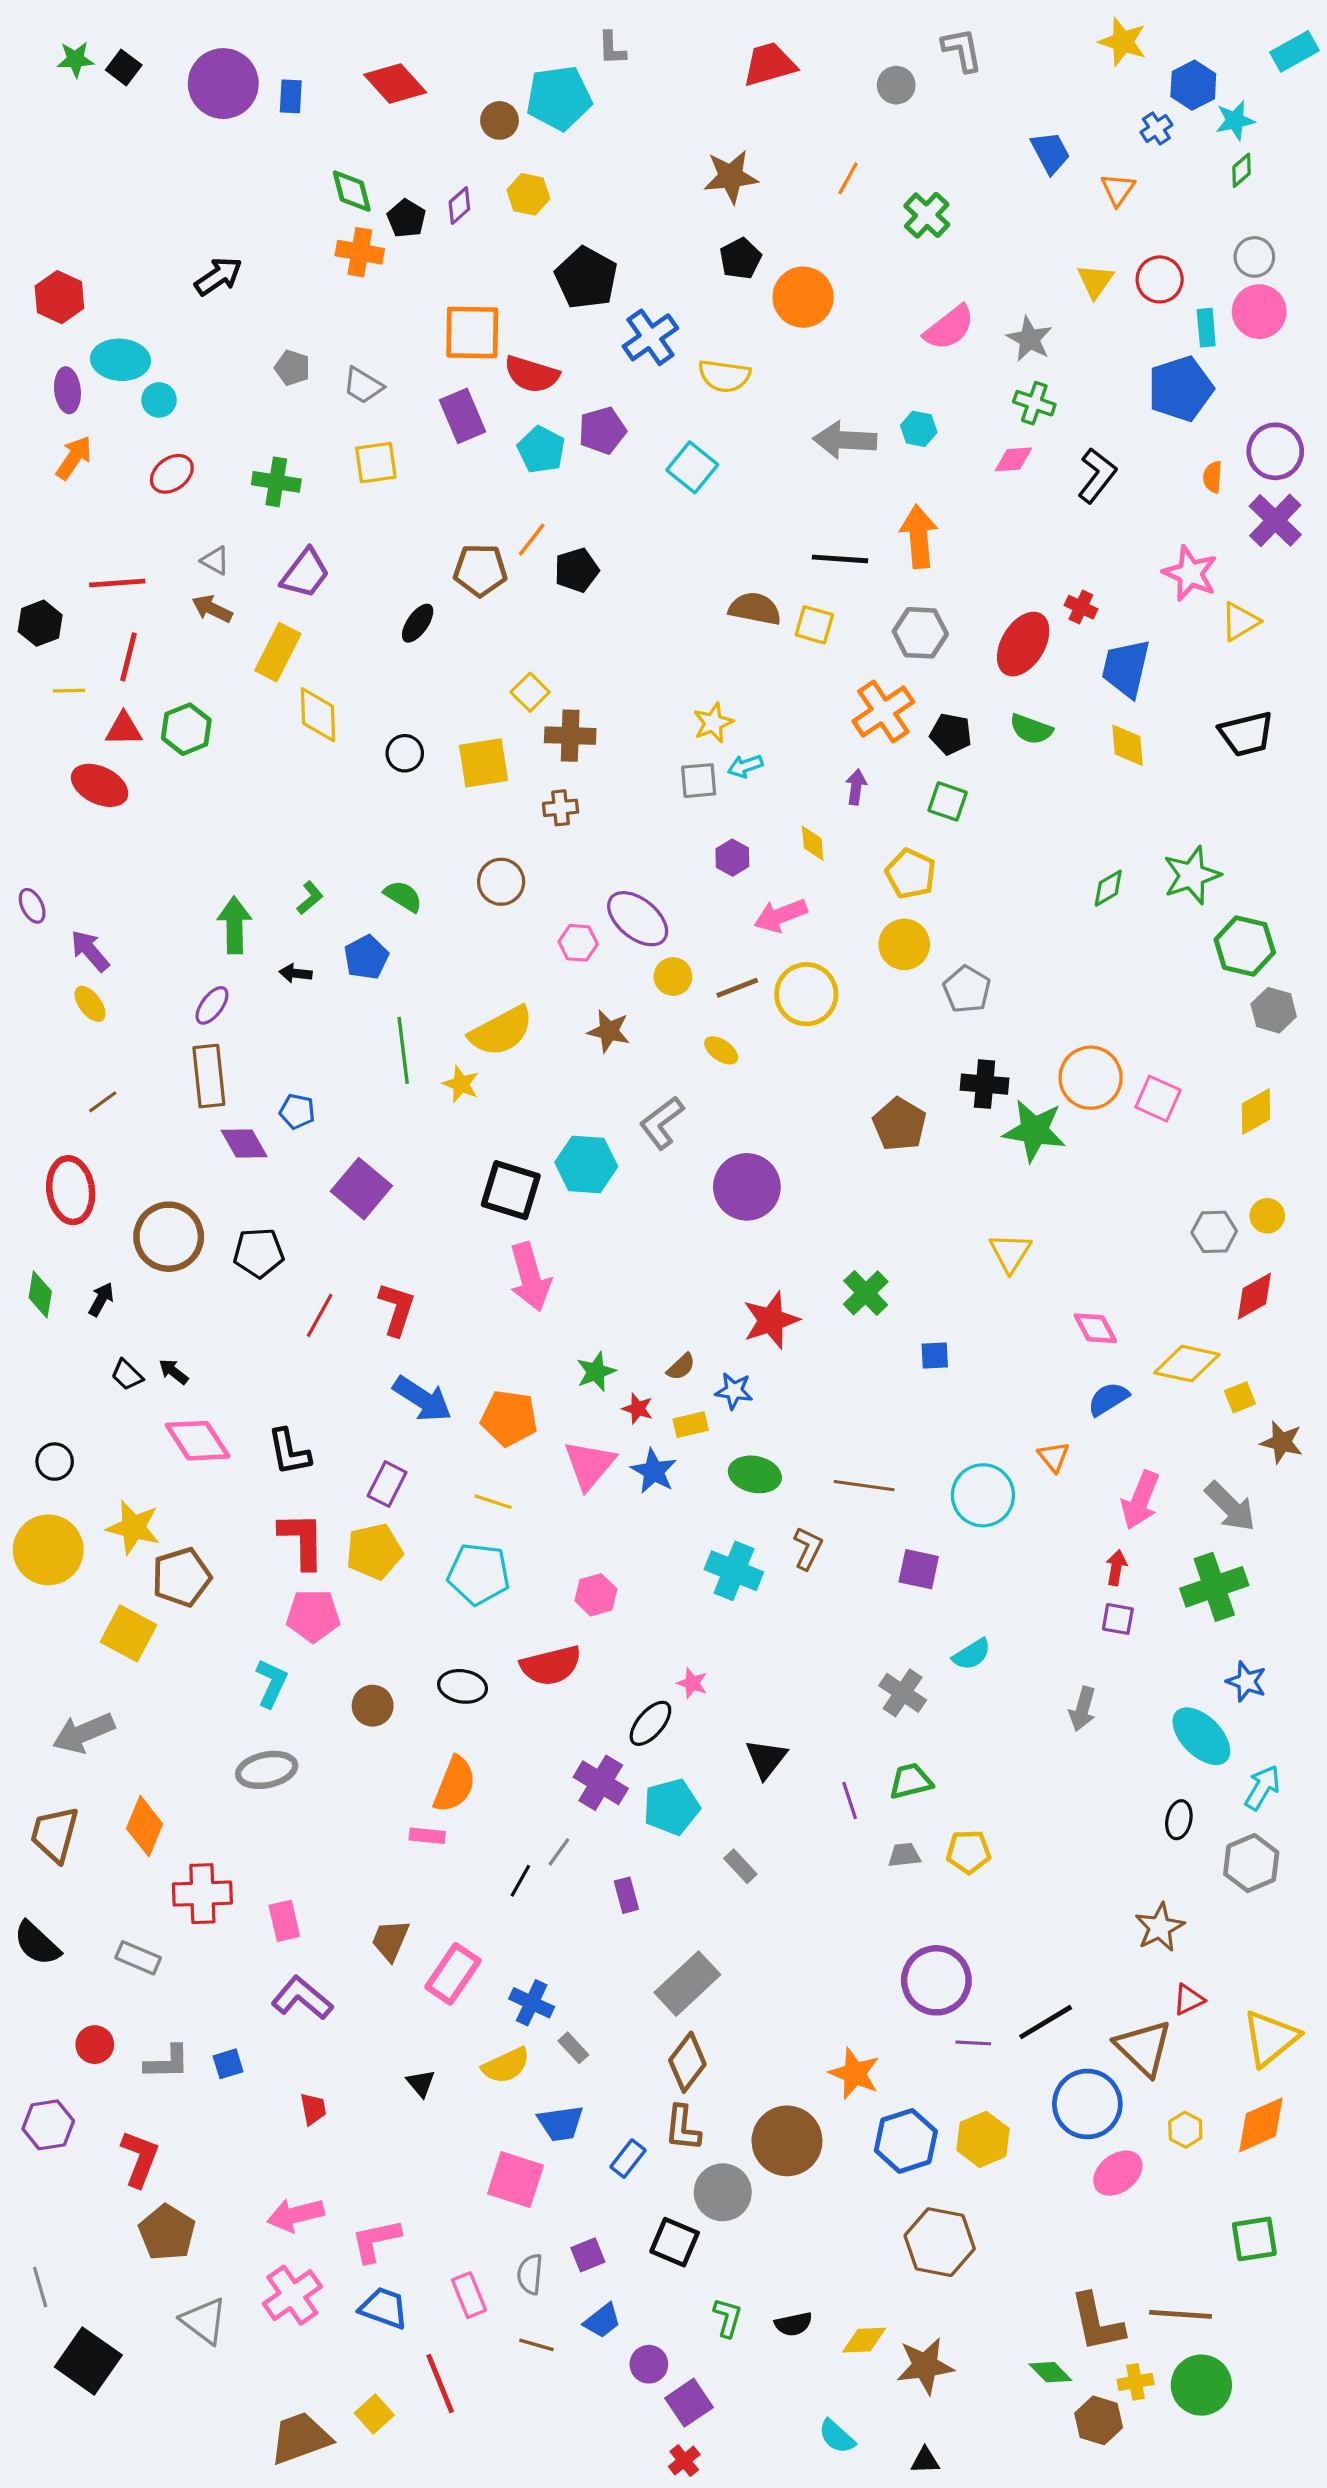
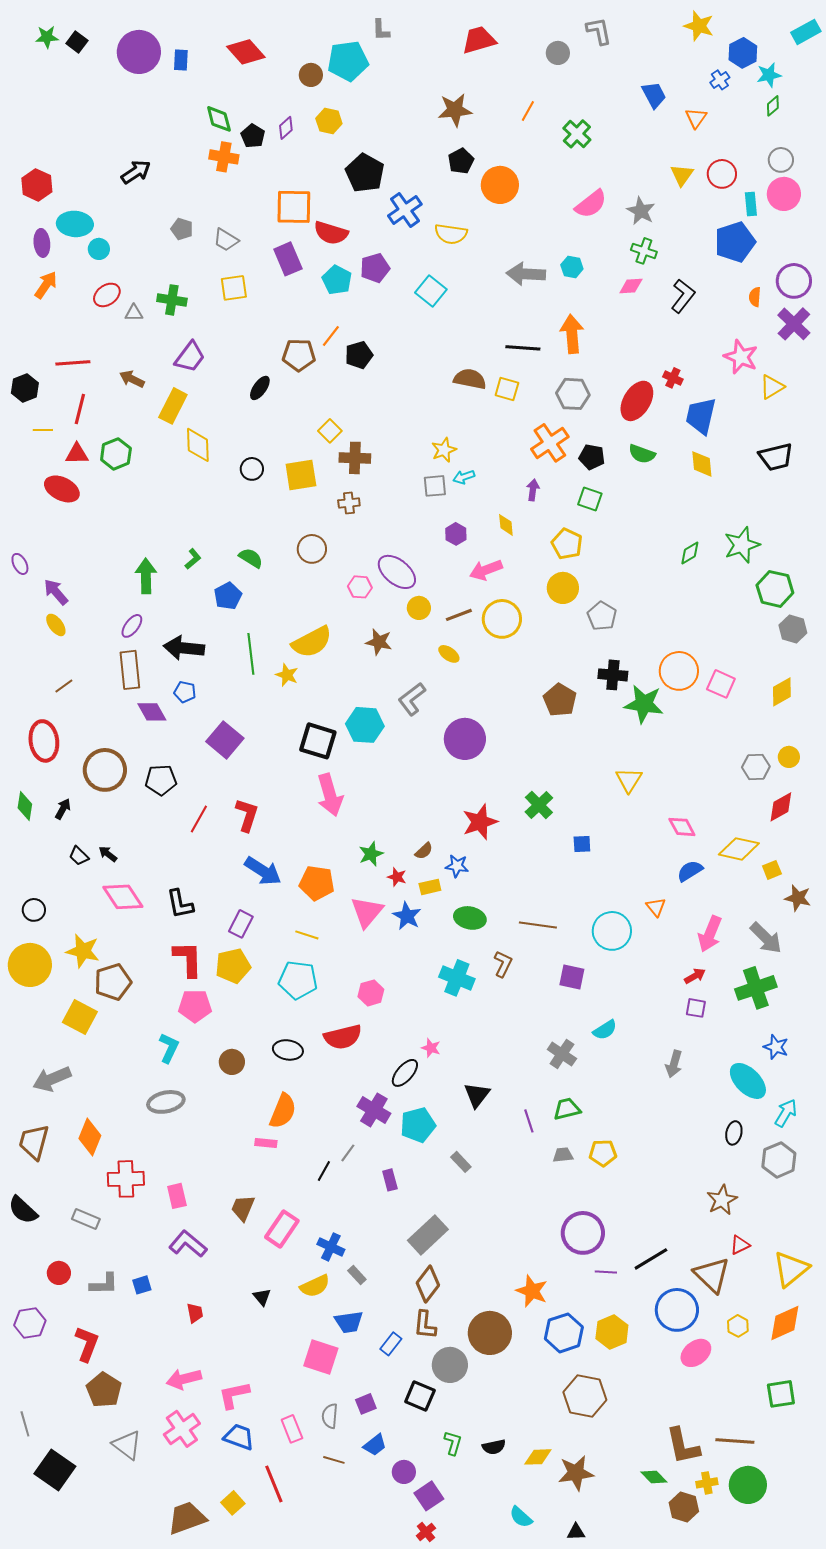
gray triangle: (215, 561) -> (134, 313), moved, turned -30
black arrow: (296, 973) -> (184, 648), moved, size x2.0
red arrow: (1116, 1568) -> (695, 976), turned 50

